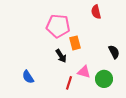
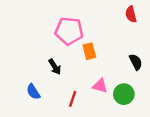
red semicircle: (96, 12) -> (131, 14), moved
black arrow: (61, 56) -> (55, 67), moved
red line: (69, 83) -> (73, 99), moved

